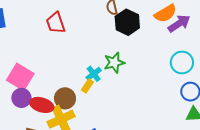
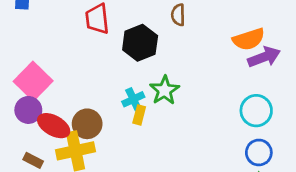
black hexagon: (127, 22) -> (140, 43), moved
green star: (114, 63) -> (165, 90), turned -30
yellow rectangle: (87, 86) -> (139, 115), moved, turned -32

